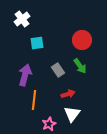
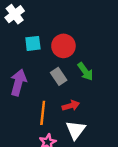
red circle: (82, 40) -> (63, 46), moved
orange line: (34, 100) -> (43, 113), moved

